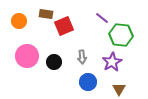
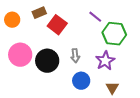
brown rectangle: (46, 14) -> (39, 13), turned -32
red square: (64, 26) -> (57, 25), turned -30
black circle: (54, 62) -> (47, 61), size x1.5

